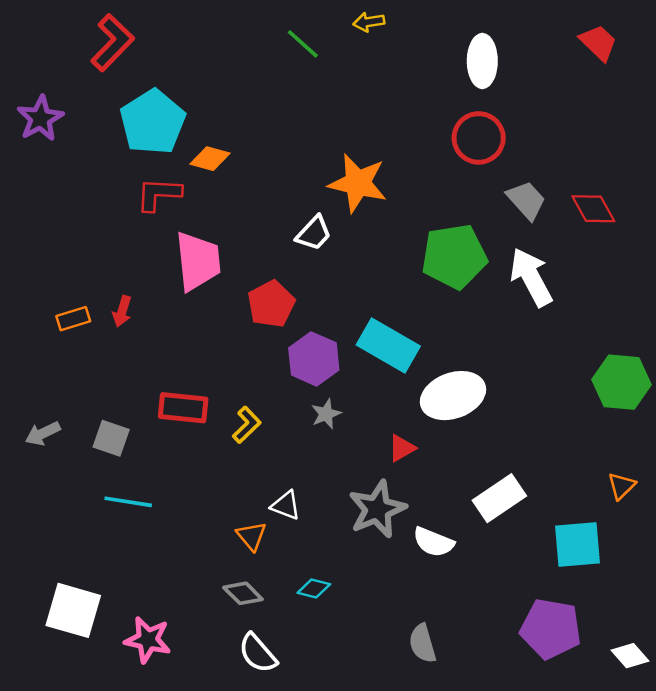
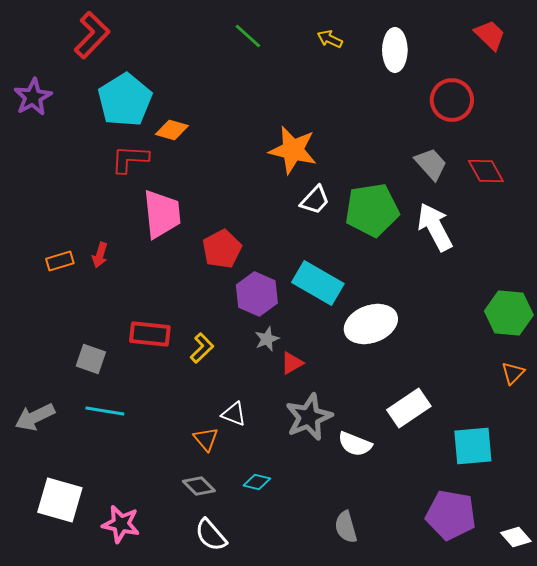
yellow arrow: (369, 22) -> (330, 39), moved, turned 35
red circle: (479, 138) -> (452, 100), moved
white trapezoid: (314, 233) -> (315, 200), moved
gray arrow: (43, 433) -> (35, 417), moved, size x1.4
red triangle: (402, 448) -> (292, 363), moved
orange triangle: (621, 486) -> (513, 373), moved

